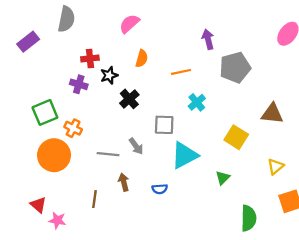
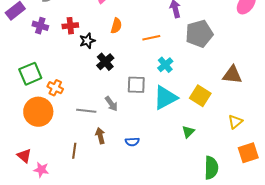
purple cross: (79, 84) -> (40, 26), moved
cyan triangle: (184, 155) -> (165, 98), moved

